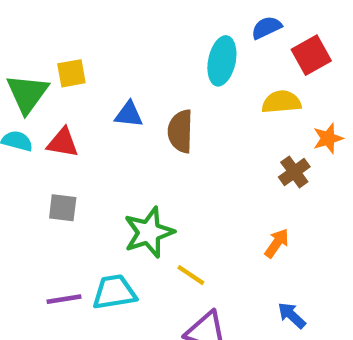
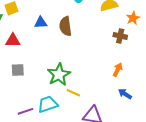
brown cross: (294, 172) -> (120, 36), turned -32
yellow line: (191, 275) -> (73, 93), moved
blue arrow: (292, 315) -> (125, 94), moved

